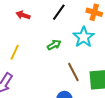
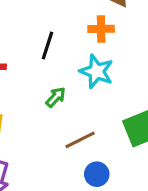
brown line: (73, 72) -> (80, 140), moved, turned -72

